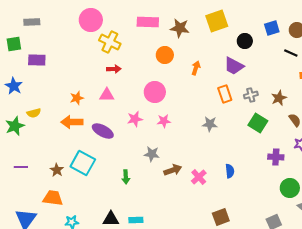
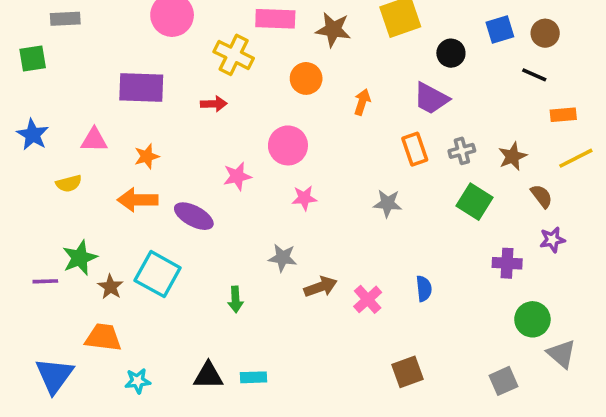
yellow cross: (110, 42) -> (234, 55), moved
purple rectangle: (37, 60) -> (141, 88), moved, size x1.4
pink triangle: (107, 95) -> (94, 140), moved
pink star: (135, 119) -> (237, 176), moved
green star: (15, 126) -> (80, 258), moved

